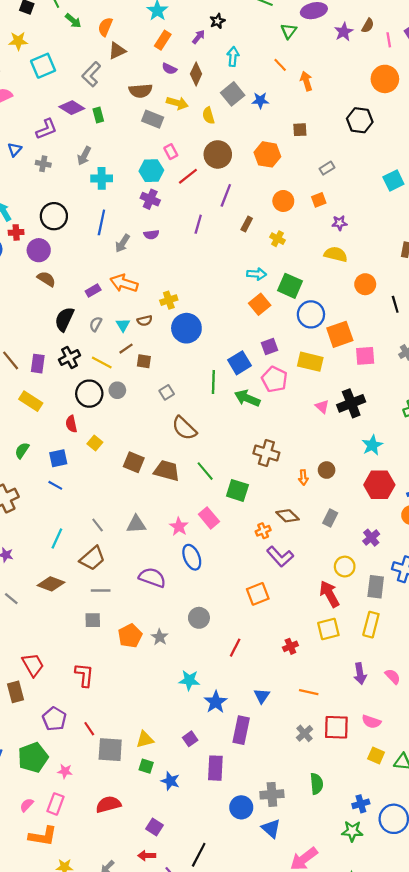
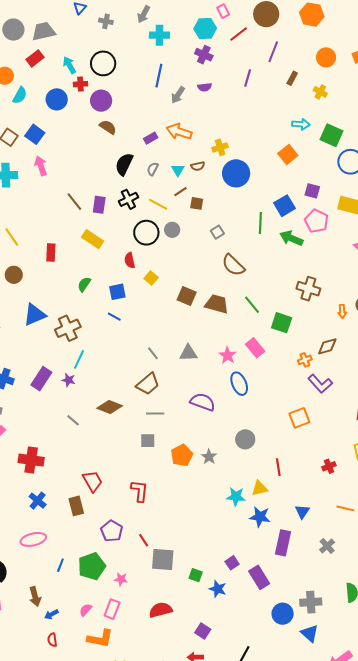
black circle: (54, 216) -> (103, 63), moved
orange square: (260, 304) -> (288, 155), moved
purple square: (270, 347) -> (312, 191), turned 35
brown diamond: (287, 516) -> (327, 346), turned -60
cyan line: (57, 539) -> (79, 359), moved
red line: (235, 648) -> (278, 467), turned -36
blue star: (216, 702) -> (260, 517), turned -30
gray cross: (305, 733) -> (327, 546), moved
purple square: (190, 739) -> (232, 563), moved
yellow triangle: (145, 740) -> (259, 488), moved
purple rectangle: (215, 768) -> (259, 577), turned -35

